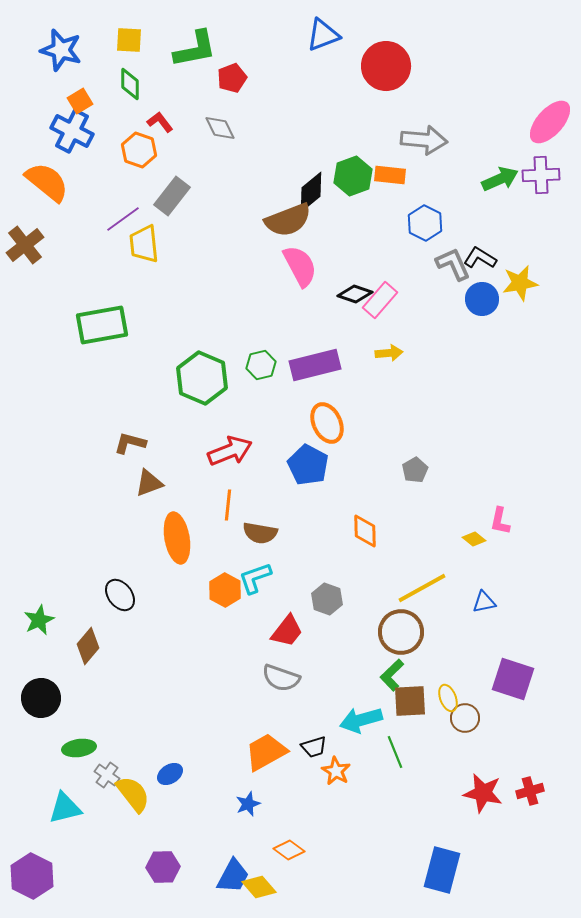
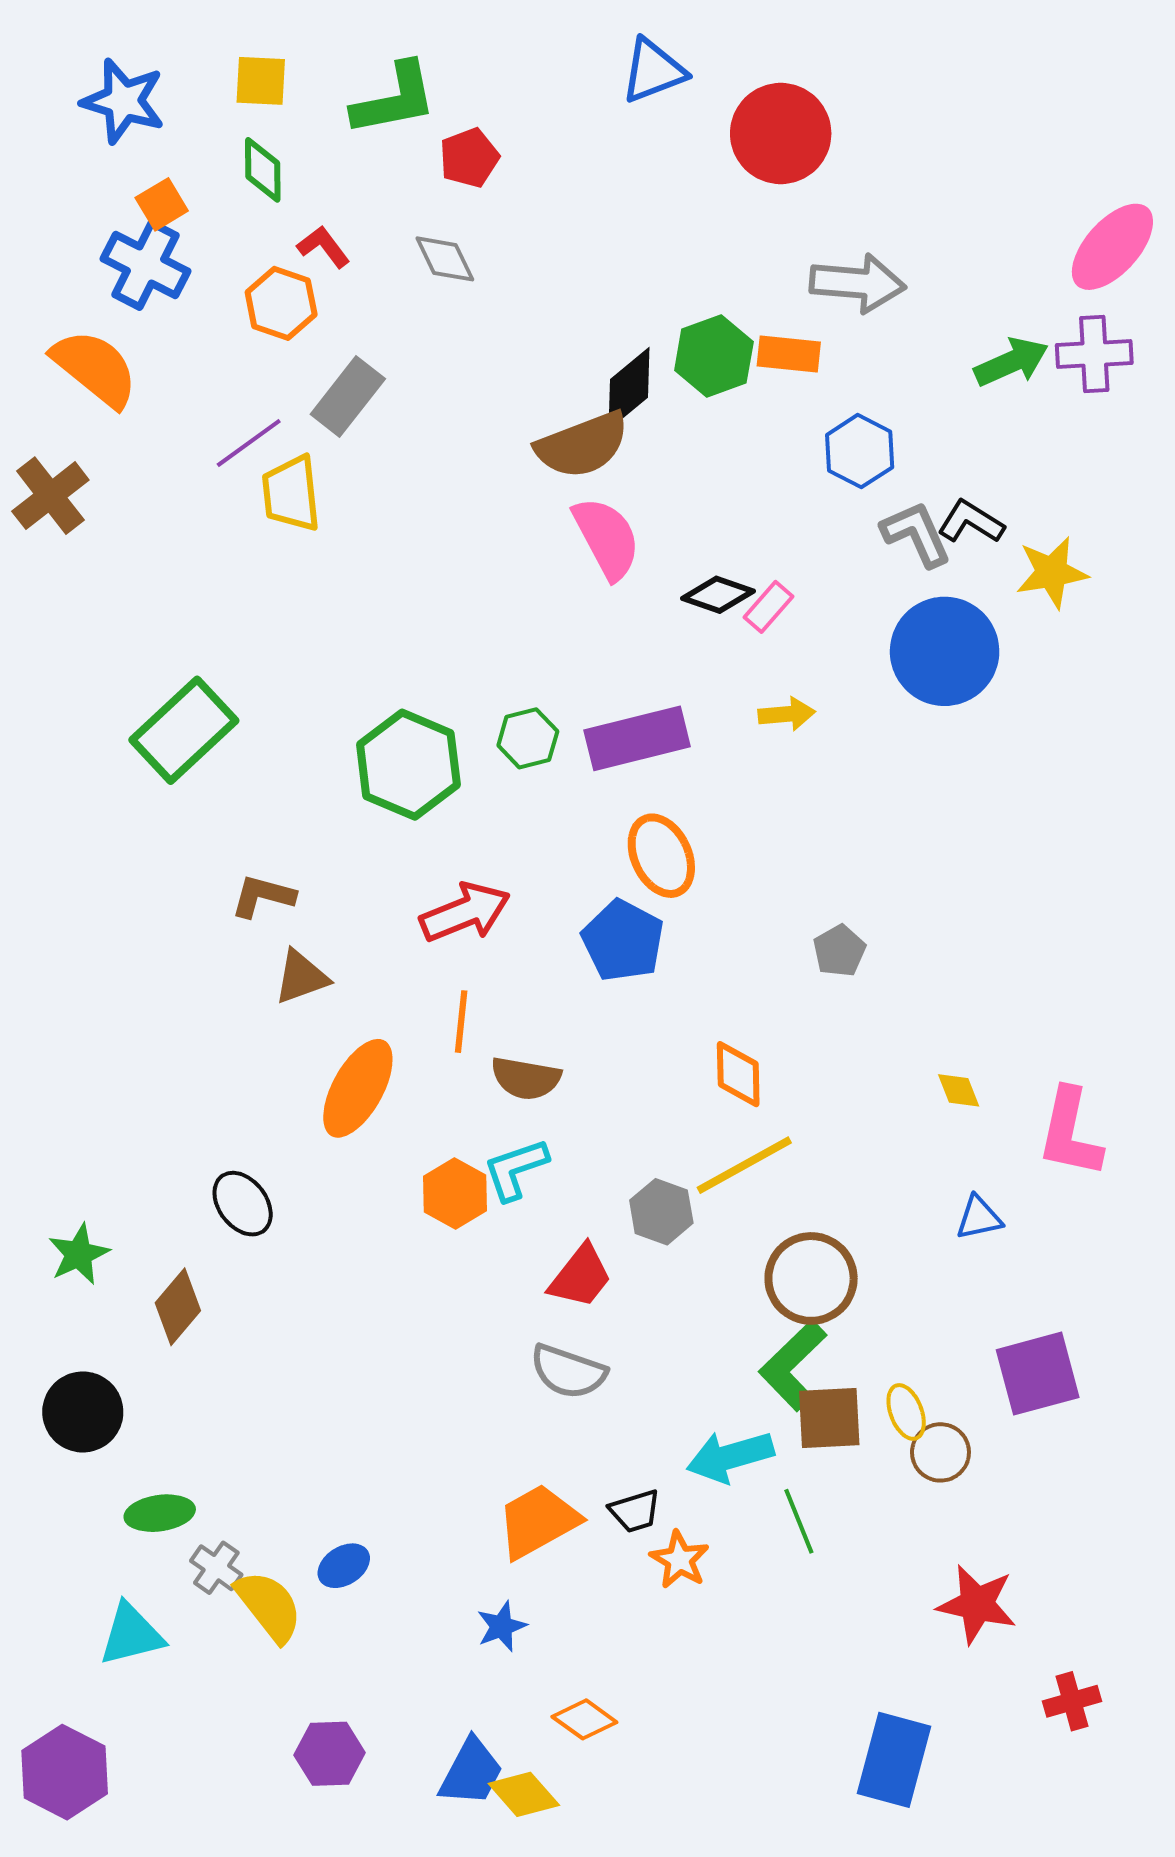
blue circle: (482, 299) -> (945, 651), moved, size x1.6
pink rectangle: (380, 300) -> (769, 607), size x0.7
green rectangle: (102, 325) -> (184, 730), moved, turned -33
pink L-shape: (500, 521) -> (1070, 1133), moved, size x1.6
orange ellipse: (177, 538) -> (358, 1088), turned 39
yellow diamond: (474, 539) -> (959, 1090), turned 30
yellow line: (422, 588) -> (744, 1165), moved
green L-shape: (392, 675) -> (793, 1365), size x1.4
purple square: (513, 679) -> (1038, 1374), turned -33
red cross: (530, 791) -> (1072, 1701), moved

